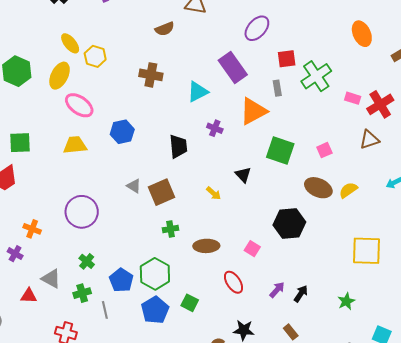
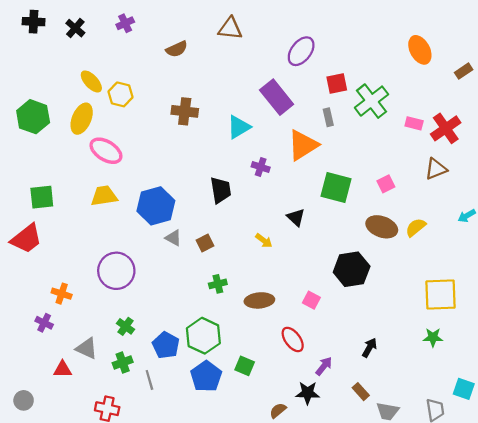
brown semicircle: (165, 29) -> (177, 49), moved
blue hexagon: (122, 132) -> (156, 206), moved, size x1.4
brown square: (161, 192) -> (205, 243), size x0.6
purple arrow: (277, 290) -> (324, 366), moved
green star: (346, 301) -> (433, 337), moved, turned 30

